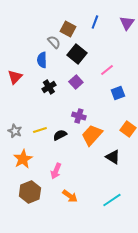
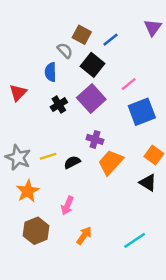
blue line: (95, 22) -> (111, 40), moved, turned 32
purple square: (76, 82) -> (91, 99), size x1.6
blue square: (118, 93) -> (142, 112), size x1.6
gray star: (15, 131) -> (18, 157), size x1.5
black triangle: (113, 157) -> (148, 183), moved
orange arrow: (70, 196) -> (84, 236), turned -91

